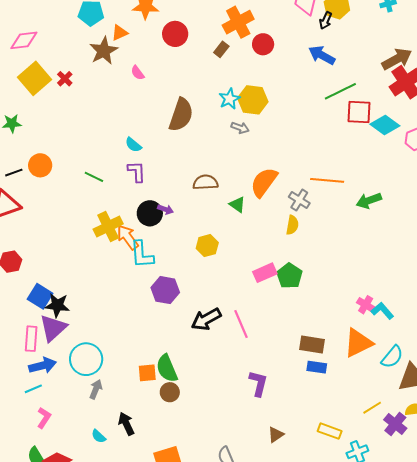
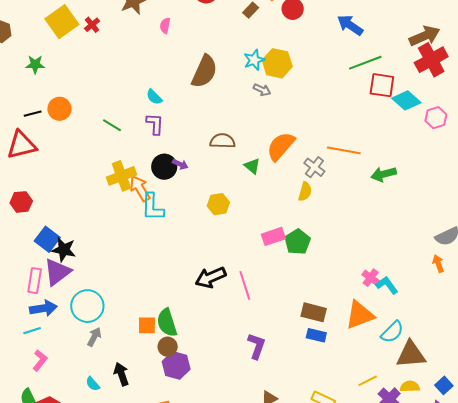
pink semicircle: (138, 73) -> (165, 26), turned 42
purple hexagon: (165, 290) -> (176, 365), moved

